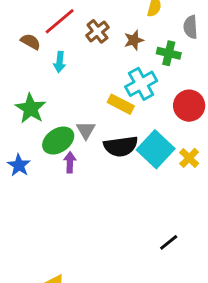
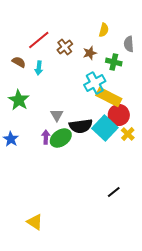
brown semicircle: (31, 42) -> (19, 62), moved
yellow rectangle: (121, 104) -> (109, 97), moved, size x1.4
red circle: (189, 106) -> (119, 115), moved
green ellipse: (58, 140) -> (61, 138), moved

